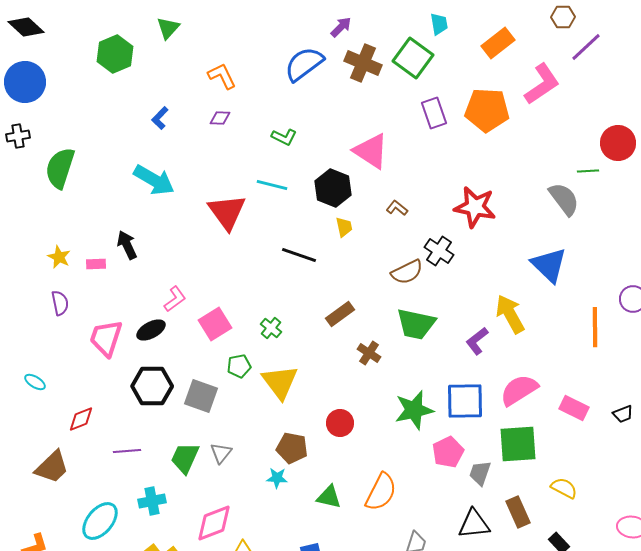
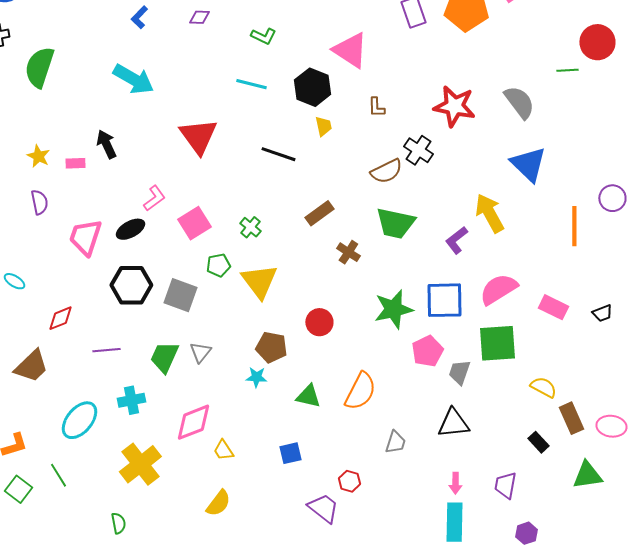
gray semicircle: (564, 199) -> (519, 102), moved
brown L-shape: (397, 208) -> (376, 107), turned -130
red triangle: (227, 212) -> (198, 136), moved
brown rectangle: (518, 512) -> (571, 418), moved

